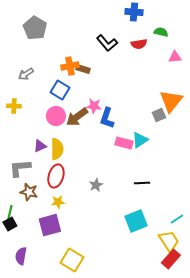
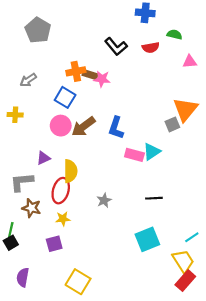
pink star: (94, 106) -> (102, 79), moved
yellow semicircle: (57, 149) -> (70, 171), moved
purple square: (50, 225) -> (54, 244), size x0.7

